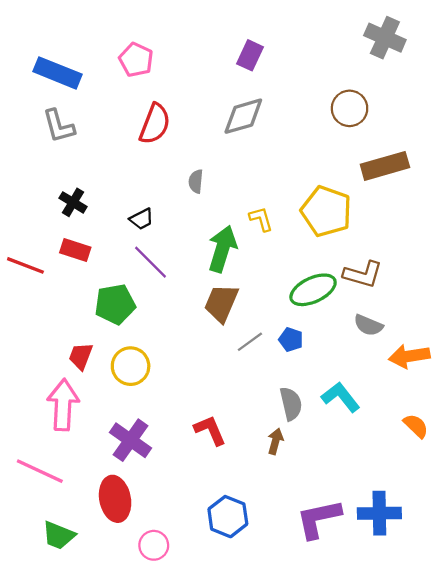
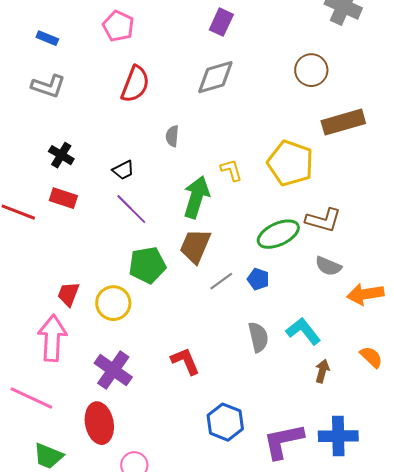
blue rectangle: (58, 73) -> (47, 38), size x0.5
gray L-shape: (59, 126) -> (48, 86), turned -56
green pentagon: (115, 304) -> (147, 265), moved
brown arrow: (275, 441) -> (322, 371), moved
blue hexagon: (228, 517) -> (225, 422), moved

